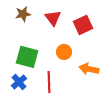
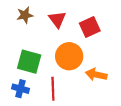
orange circle: (64, 52) -> (69, 56), size x1.6
blue cross: (19, 82) -> (20, 89), turned -35

